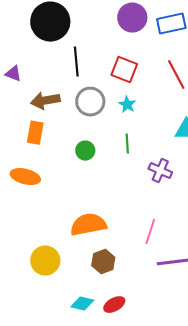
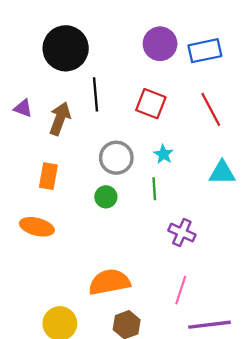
brown arrow: (45, 101) -> (60, 119), moved, turned 120
gray circle: (90, 102) -> (116, 158), moved
cyan star: (127, 105) -> (163, 154), moved
purple cross: (160, 171) -> (182, 233), moved

